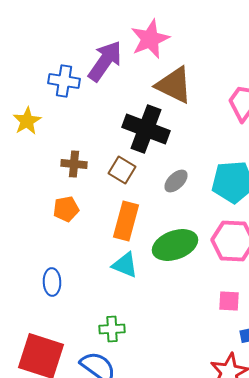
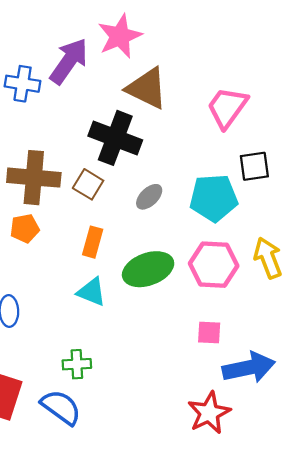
brown cross: (74, 164) -> (34, 178), size x1.8
orange rectangle: (126, 221) -> (93, 242), size x0.7

